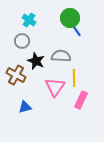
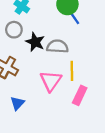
black star: (36, 61) -> (35, 42), moved
blue triangle: (25, 107) -> (17, 103), turned -32

